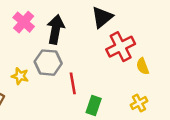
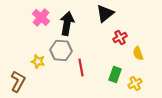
red cross: (121, 47) -> (120, 37), size x0.6
green rectangle: (94, 105) -> (115, 74), moved

